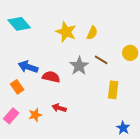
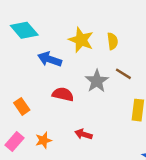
yellow semicircle: (92, 33) -> (112, 41), turned -32
blue arrow: (28, 67) -> (50, 59), moved
red arrow: (59, 108) -> (83, 134), moved

